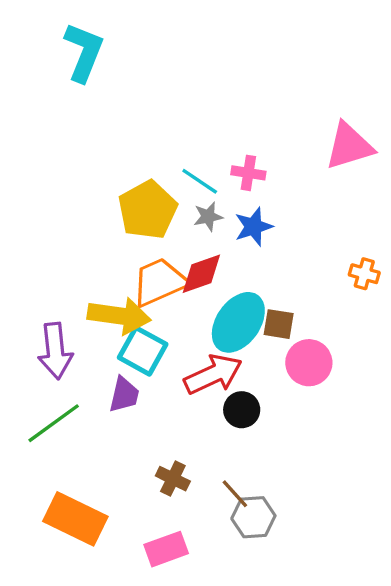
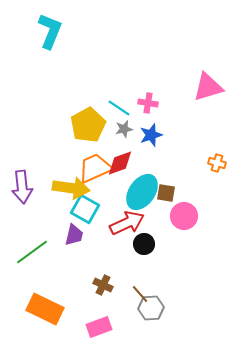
purple arrow: (55, 351) -> (22, 187), moved

